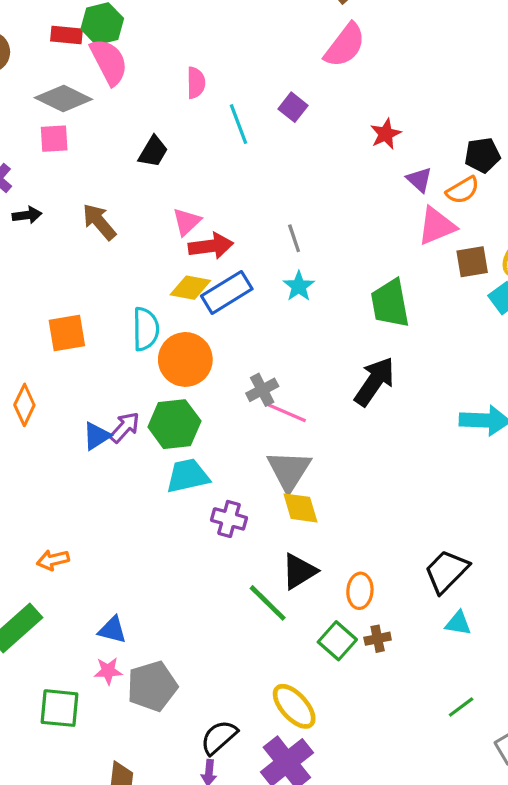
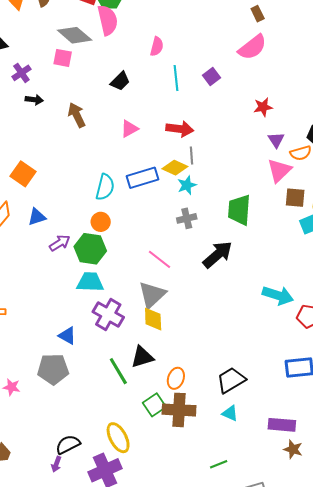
pink triangle: (437, 226) -> (279, 171), turned -36
red arrow: (211, 246) -> (180, 129), moved
yellow diamond: (190, 288) -> (175, 168), moved
cyan semicircle: (146, 329) -> (105, 187), moved
orange square: (67, 333) -> (23, 174), moved, turned 30
orange circle: (185, 359) -> (101, 222), moved, size x0.6
gray cross: (262, 390) -> (187, 218), moved
blue triangle: (97, 436) -> (37, 217), moved
purple cross: (229, 519) -> (108, 314), size x1.4
blue triangle: (112, 630) -> (67, 336), moved
brown cross: (378, 639) -> (179, 410), size x2.0
gray pentagon: (152, 686) -> (53, 369), moved

